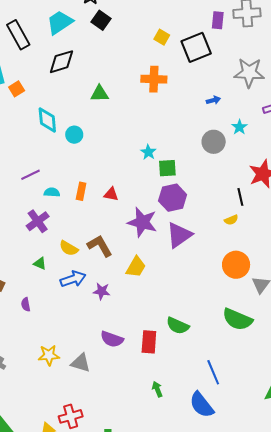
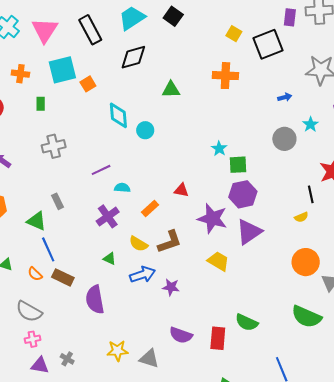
orange rectangle: (81, 191) -> (150, 209), moved, turned 36
brown L-shape: (100, 246) -> (170, 242), turned 100
yellow trapezoid: (136, 267) -> (218, 261), moved, turned -90
purple semicircle: (26, 304) -> (95, 300), size x2.0

